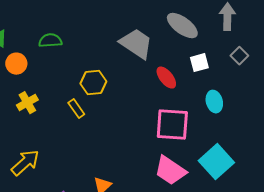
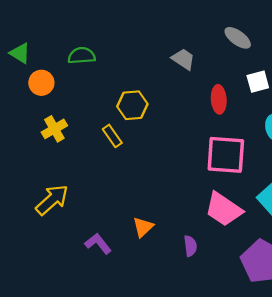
gray ellipse: (182, 26) -> (238, 38), size x0.7
gray trapezoid: (136, 44) -> (183, 59), size x0.6
red ellipse: (166, 78) -> (219, 99), turned 35

